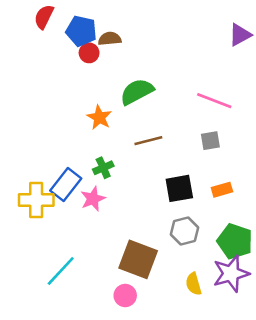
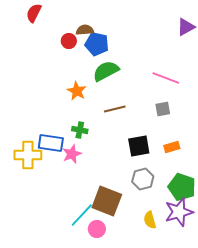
blue pentagon: (81, 31) -> (97, 44), moved
green cross: (103, 168) -> (80, 130), turned 35
blue rectangle: (66, 185) -> (51, 143), turned 60
cyan line: (61, 271) -> (82, 215), moved

